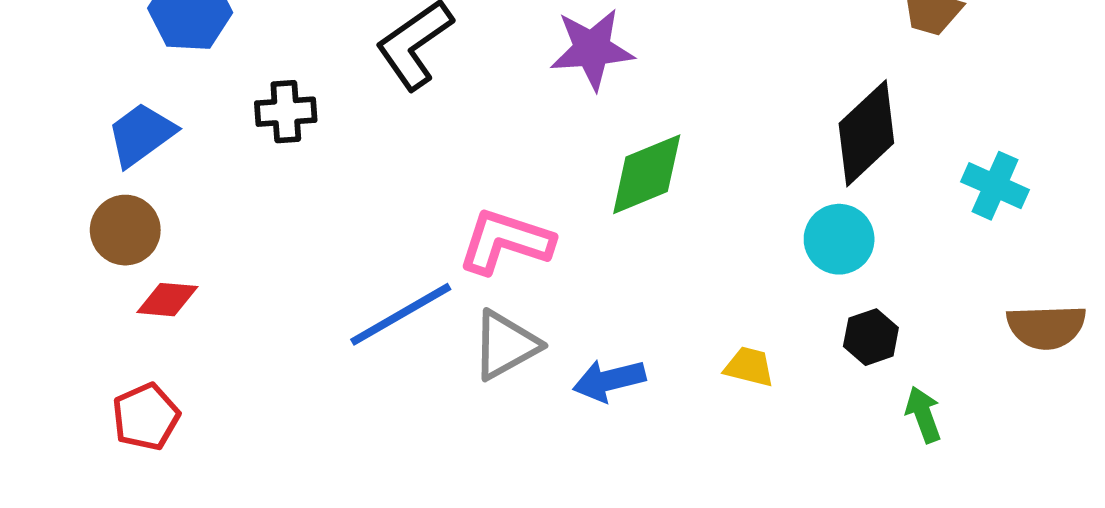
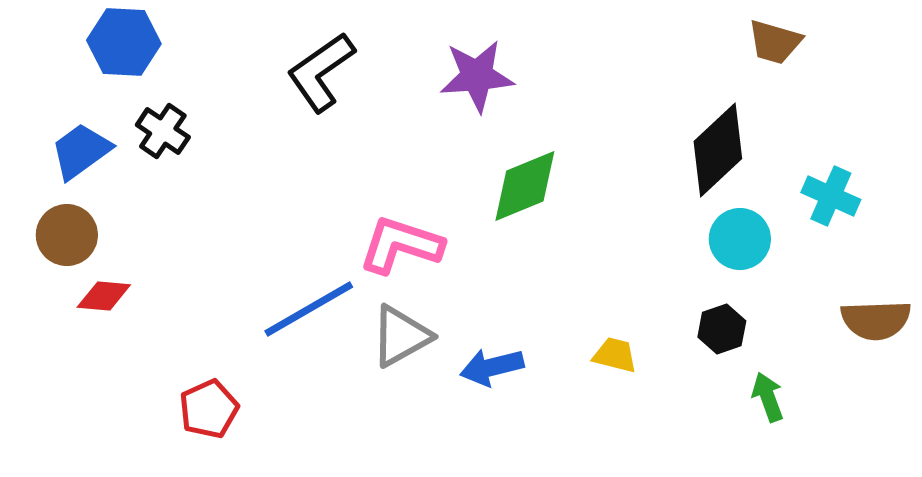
black cross: (286, 112) -> (163, 131), moved, turned 38
cyan circle: (839, 239) -> (740, 239), moved
red pentagon: (146, 417) -> (209, 409), moved

